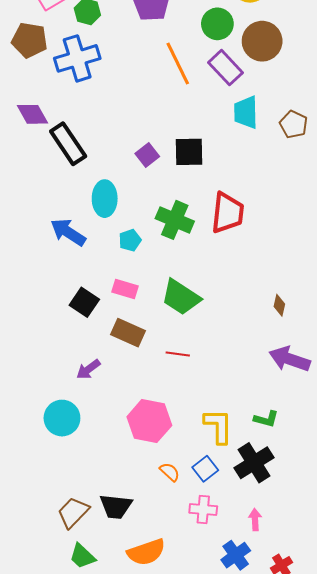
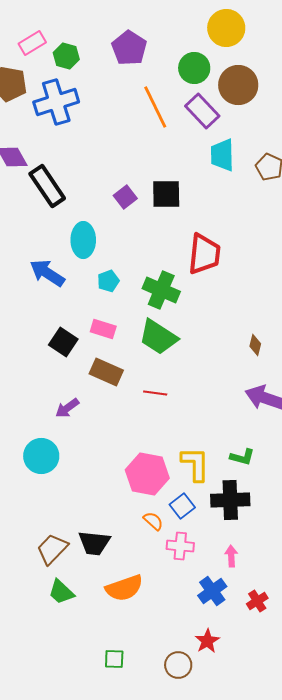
green cross: (175, 220) -> (161, 290), moved
pink hexagon: (149, 421) -> (147, 474), moved
black cross: (254, 463) -> (230, 500), turned 30
orange semicircle: (170, 472) -> (153, 521), moved

